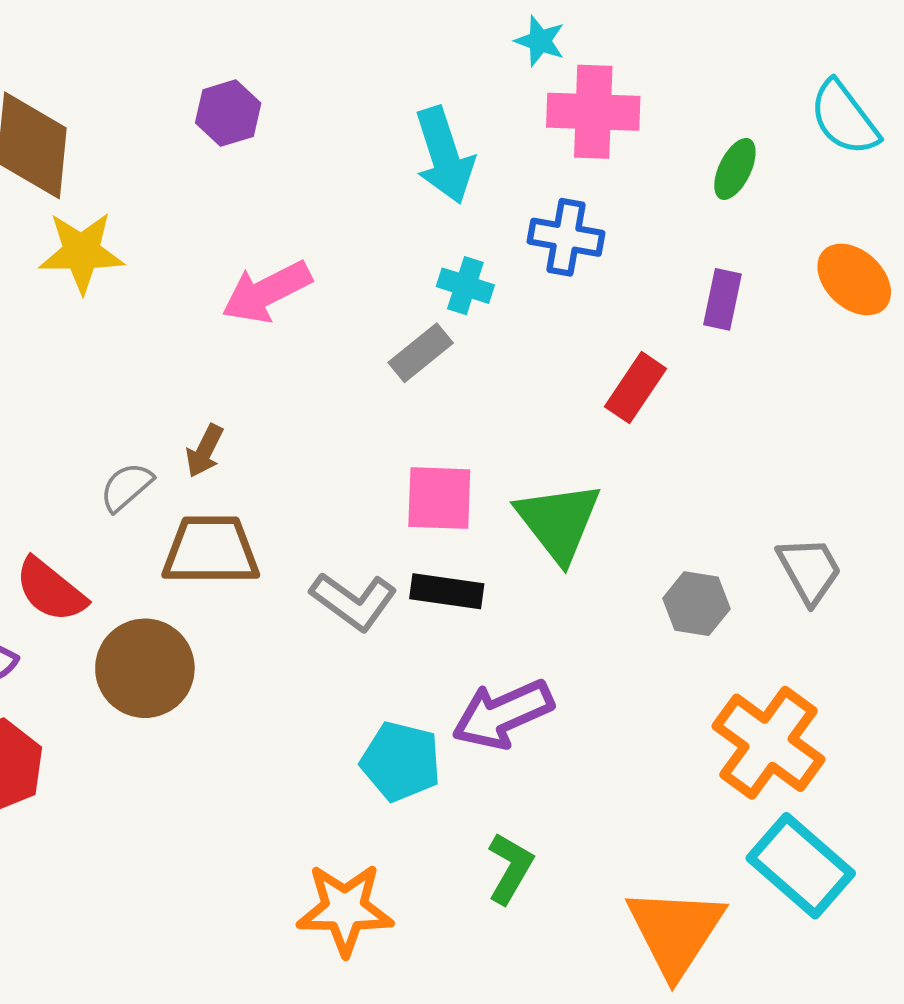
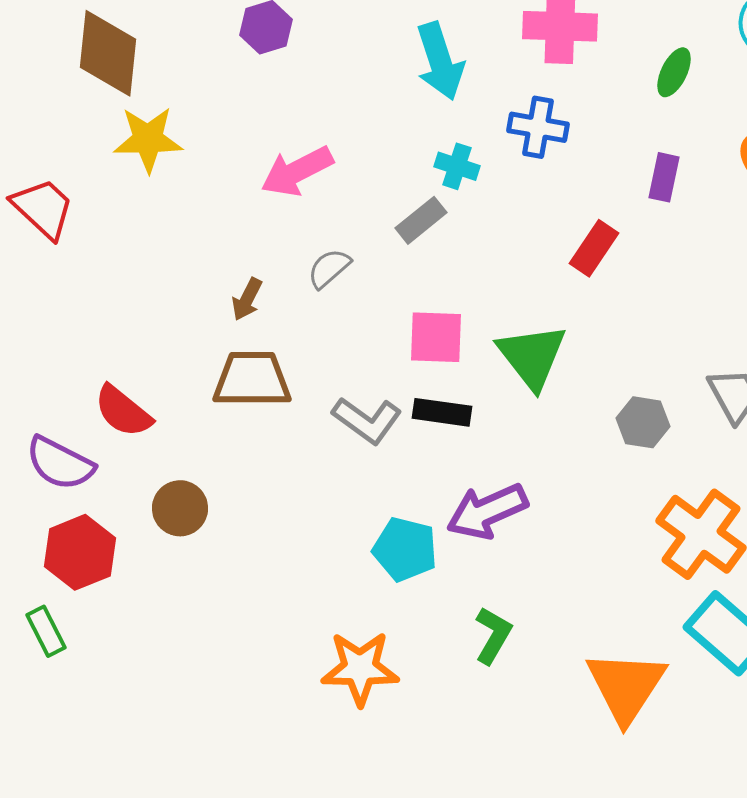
gray semicircle: (126, 487) -> (329, 268), moved
brown circle: (145, 668) -> (180, 508), moved, size x0.7

